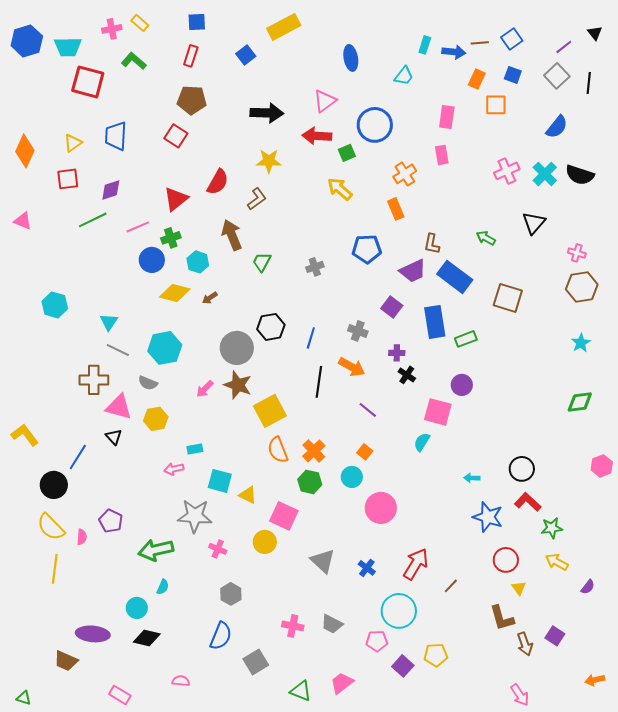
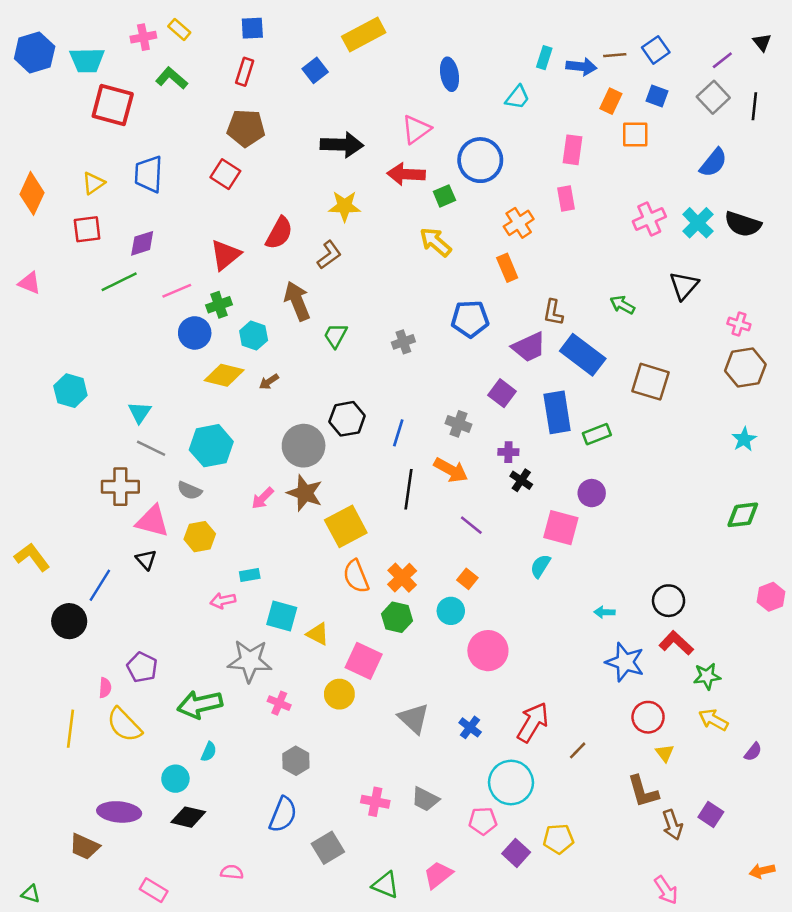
yellow semicircle: (51, 527) -> (124, 725), moved

